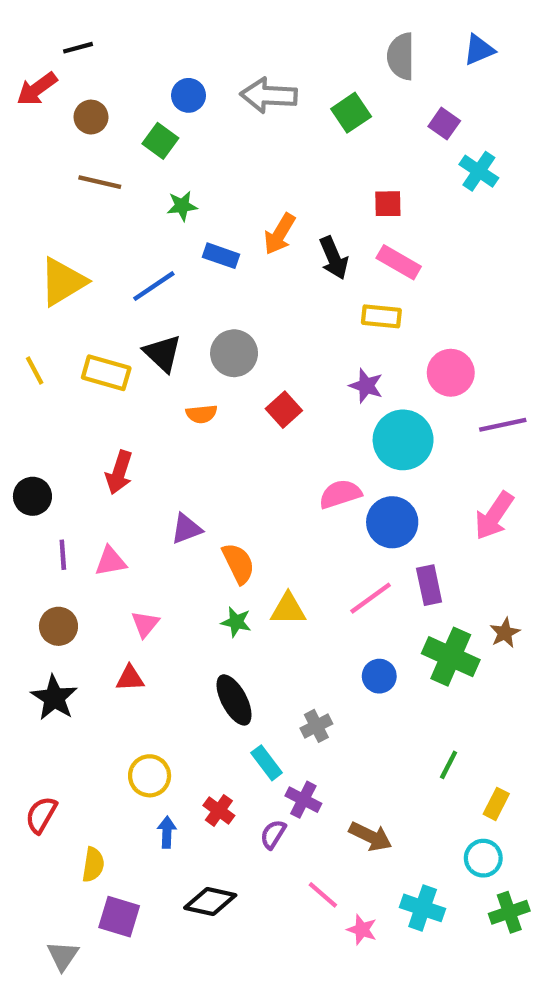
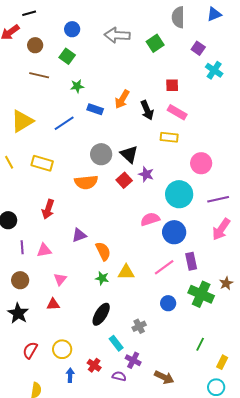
blue circle: (189, 95) -> (72, 29), moved
black triangle: (163, 353) -> (129, 154), moved
purple star: (366, 386) -> (146, 174), moved
orange semicircle: (202, 414) -> (86, 182), size x1.6
purple line: (503, 425) -> (218, 199), moved
black ellipse: (234, 700) -> (101, 314), turned 60
red semicircle: (41, 815) -> (30, 350), moved
purple semicircle: (273, 834) -> (119, 376), turned 72

